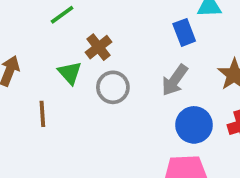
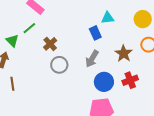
green triangle: (70, 73) -> (12, 41), moved
brown line: (42, 114) -> (12, 84), moved

